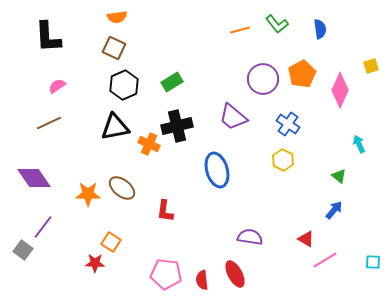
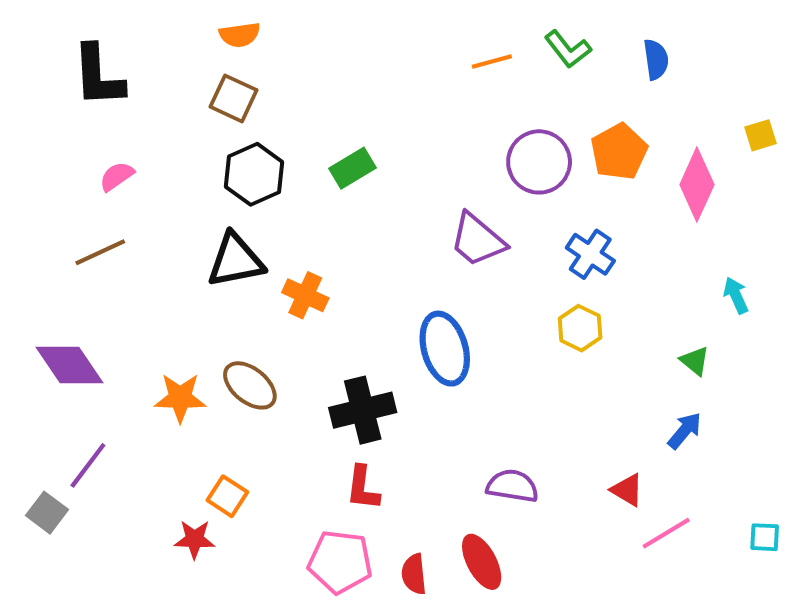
black cross: (177, 126) -> (363, 410), moved
red L-shape: (165, 211) -> (363, 488), moved

